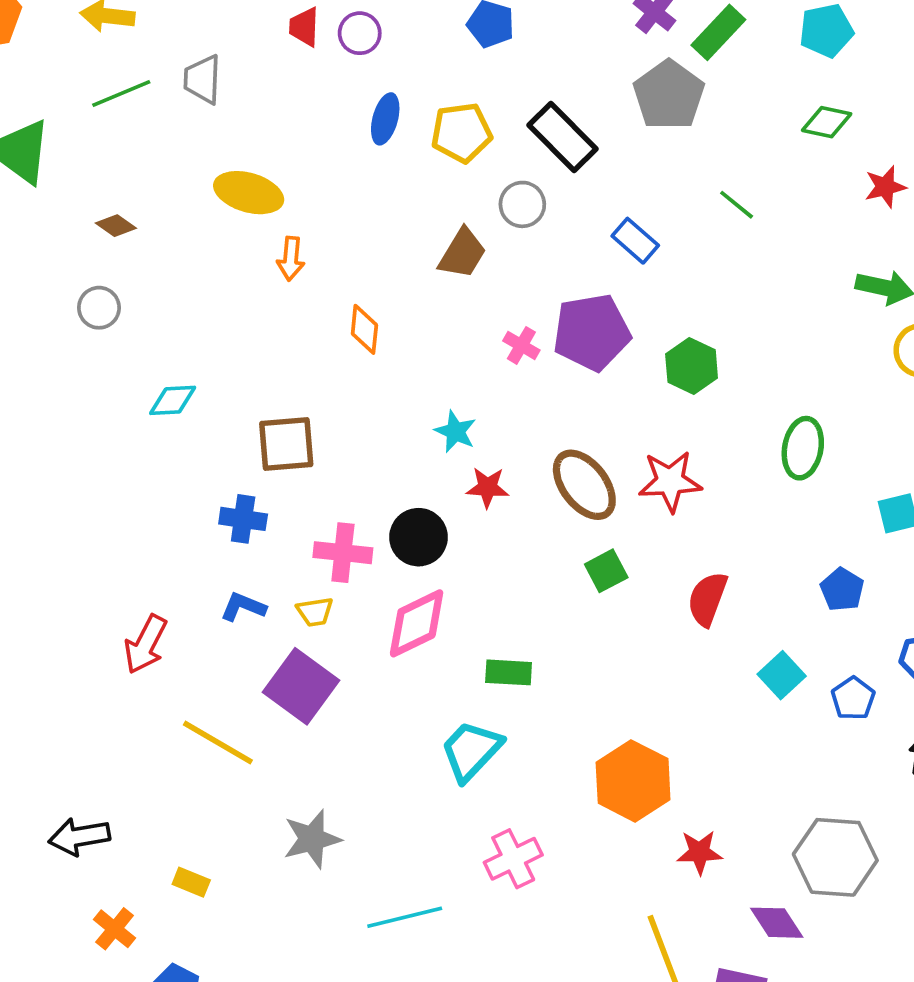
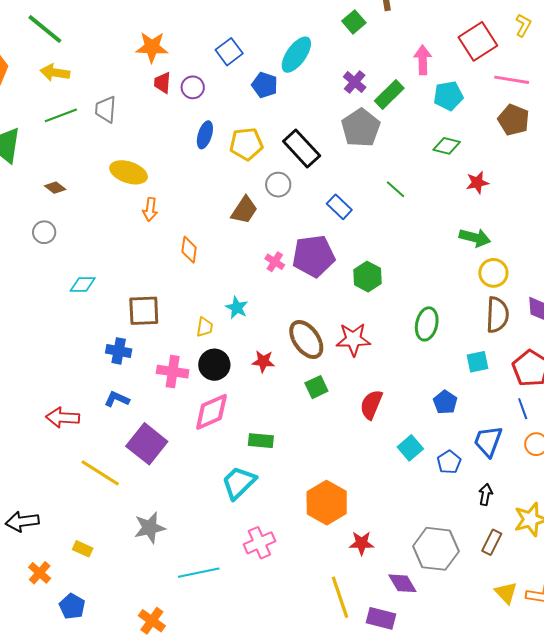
red star: (488, 487) -> (263, 361), moved
yellow trapezoid: (315, 612) -> (205, 327), moved, turned -75
red arrow: (146, 644) -> (63, 418), turned 64

